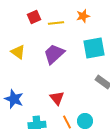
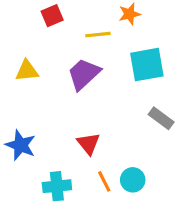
yellow line: (56, 23) -> (98, 35), moved
yellow triangle: (18, 52) -> (27, 71), turned -42

